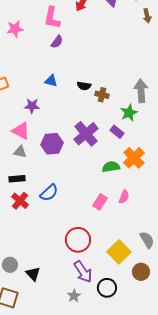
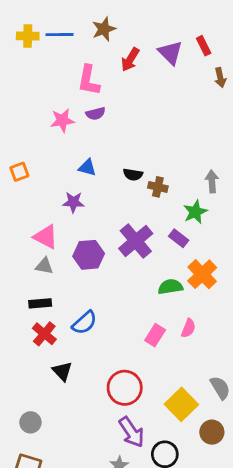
pink star: (15, 29) -> (62, 120), moved
purple semicircle: (57, 42) -> (96, 114), turned 40
gray arrow: (141, 91) -> (212, 181), size x0.7
purple star: (32, 106) -> (73, 202), moved
black triangle: (33, 274) -> (62, 371), moved

